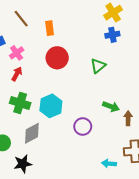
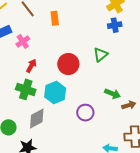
red circle: (57, 58) -> (68, 64), moved
red arrow: (17, 74) -> (31, 66), moved
brown arrow: (128, 118) -> (129, 105), turned 72

